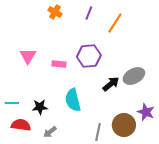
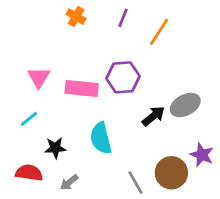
pink rectangle: (59, 64) -> (82, 88), size x1.6
cyan line: (12, 103) -> (29, 119), moved, turned -40
gray line: (98, 132) -> (135, 182), turned -42

